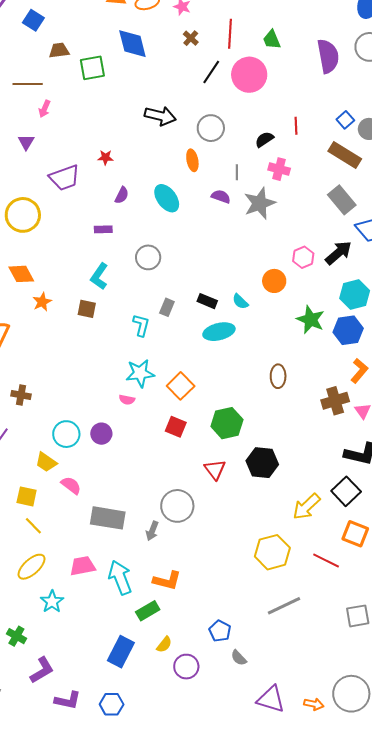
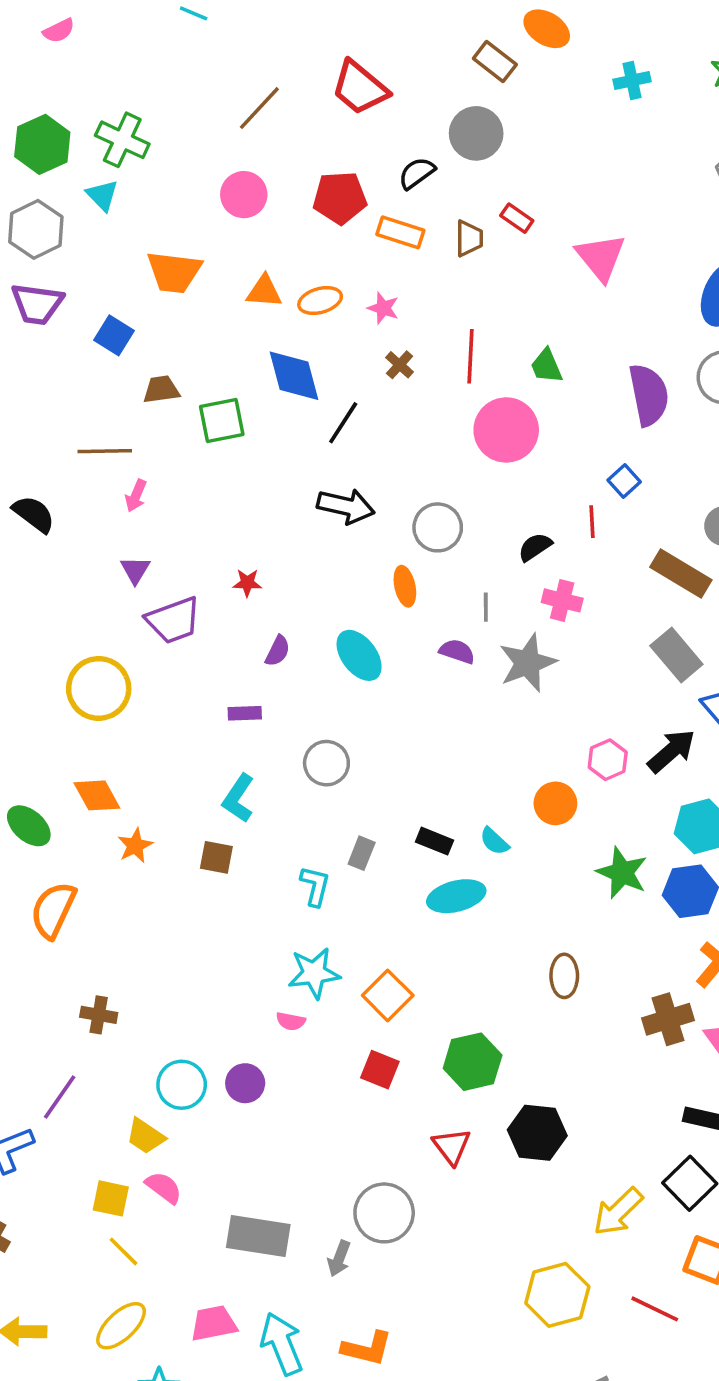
black line: (211, 72) -> (343, 423), moved
blue square: (345, 120) -> (624, 481), moved
purple triangle: (26, 142) -> (135, 570), moved
pink semicircle: (71, 485) -> (164, 1187), moved

